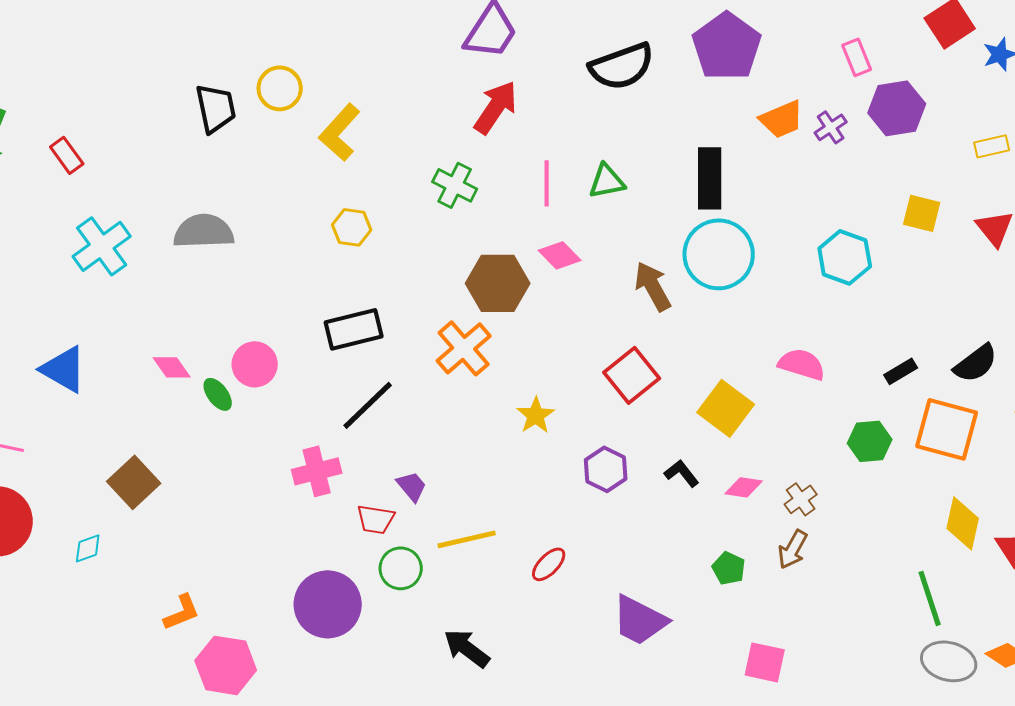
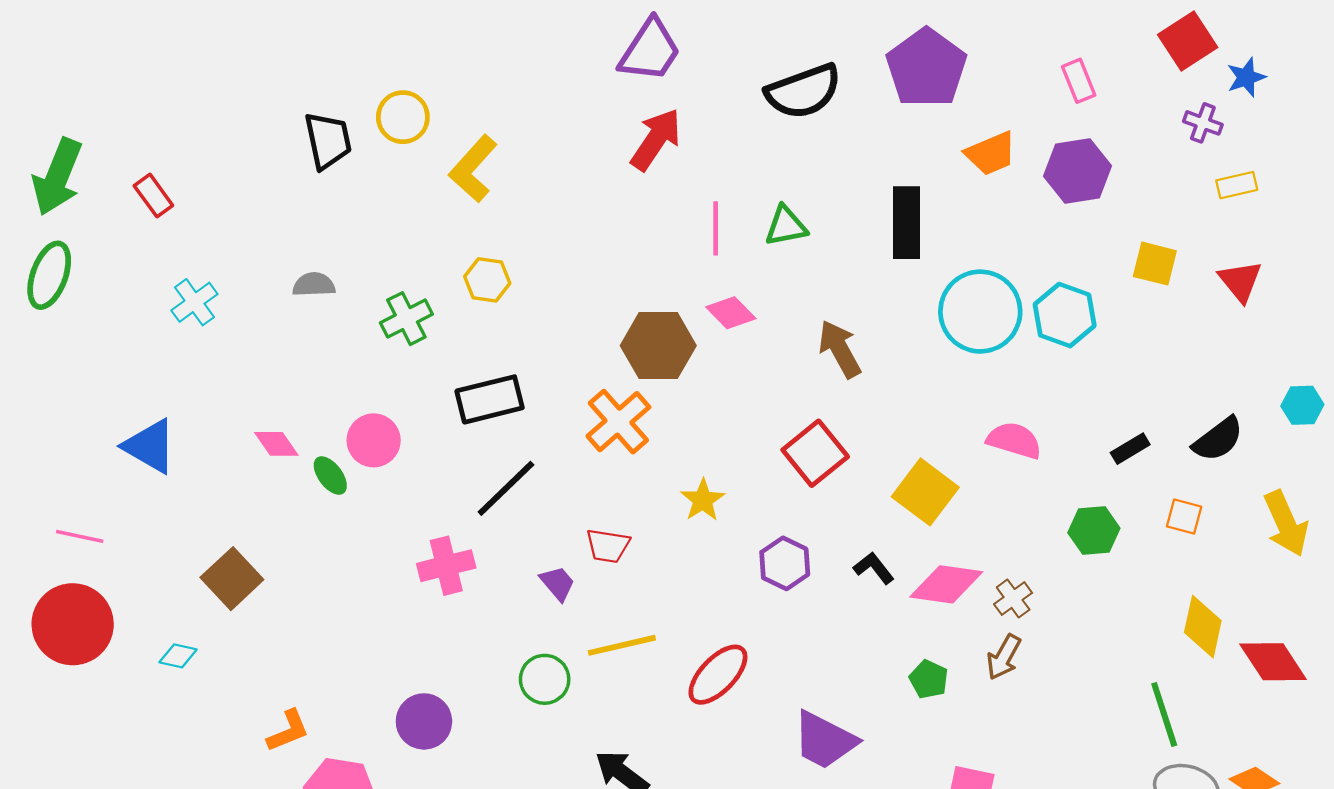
purple hexagon: (897, 108) -> (1078, 171), moved
purple cross: (831, 127) -> (1203, 123), moved, turned -36
green cross: (455, 185) -> (406, 319), moved, turned 36
gray semicircle: (204, 231) -> (314, 285), size x0.6
cyan cross: (102, 246) -> (194, 302), size x0.7
cyan circle: (719, 254) -> (980, 312), moved
orange square: (947, 429) -> (1184, 517), size x0.5
pink diamond: (744, 487) -> (946, 584), size x1.6
red trapezoid: (376, 519) -> (608, 546), moved
cyan diamond: (88, 548) -> (178, 656), turned 32
red ellipse: (549, 564) -> (718, 675), size x1.5
purple circle: (328, 604) -> (424, 721), moved, size x0.7

